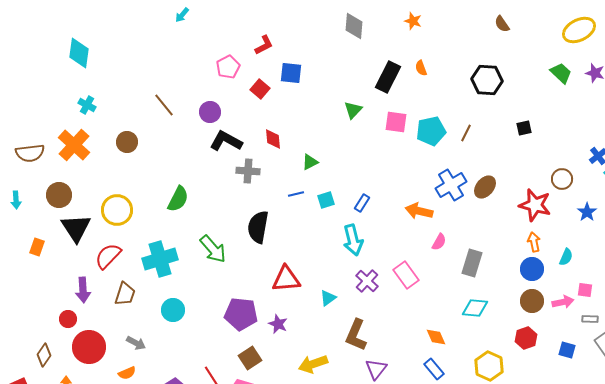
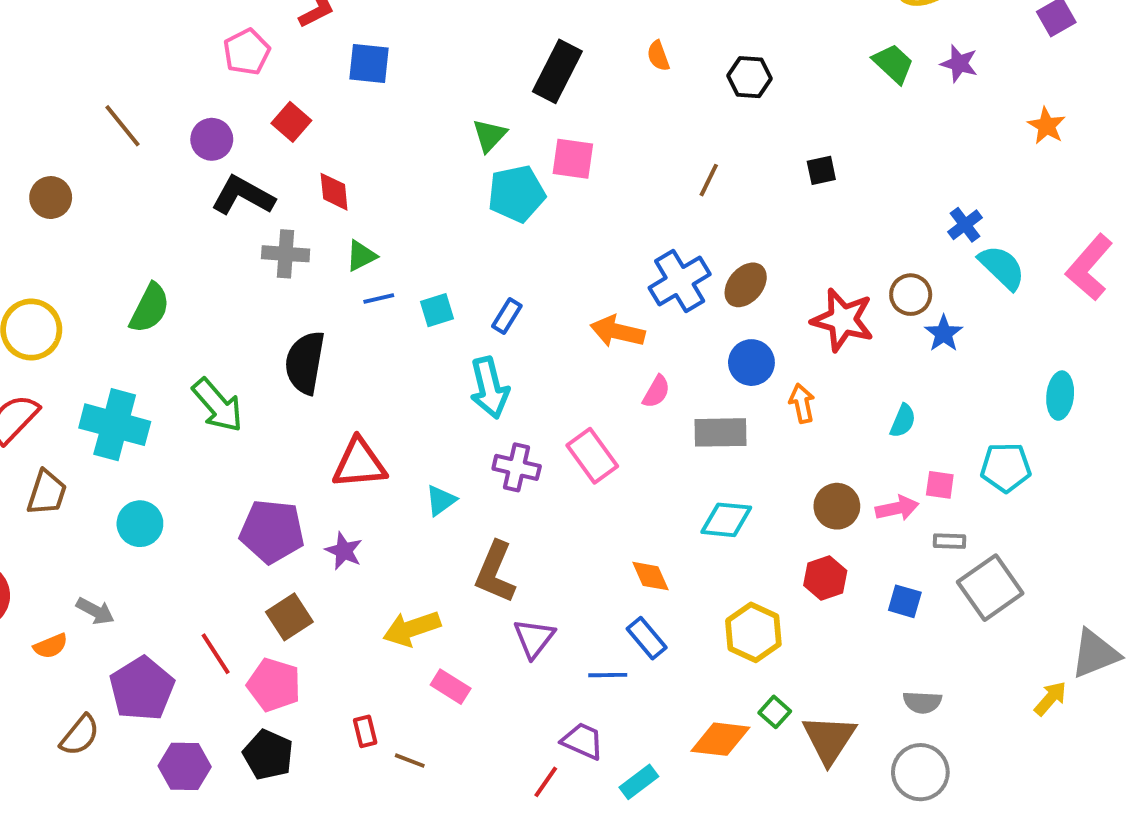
orange semicircle: (421, 68) -> (658, 56), moved
black hexagon: (487, 80) -> (750, 77), size x0.7
red square: (260, 89) -> (291, 122), moved
cyan pentagon: (431, 131) -> (517, 194), moved
green triangle: (310, 162) -> (361, 256), moved
brown circle: (562, 179) -> (911, 295), moved
orange arrow: (534, 242) -> (802, 403), moved
cyan cross: (160, 259) -> (115, 425), turned 32
gray rectangle: (472, 263) -> (720, 432), turned 72
blue circle: (532, 269) -> (751, 363), moved
purple cross: (367, 281) -> (517, 467), turned -30
gray arrow: (136, 343) -> (95, 611), moved

